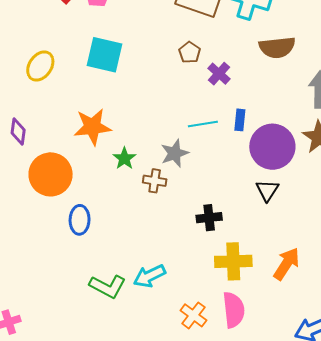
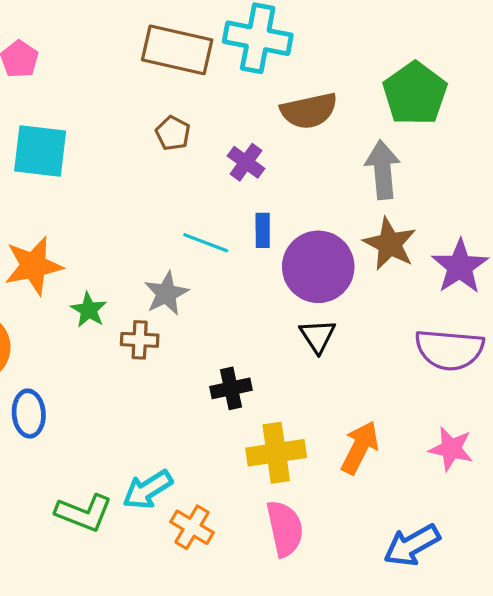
purple cross: (219, 74) -> (246, 162), moved
cyan line: (203, 124) -> (206, 243), turned 36
orange cross: (193, 315) -> (192, 527), moved

